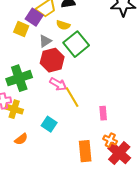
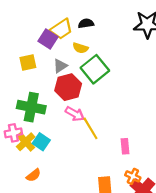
yellow square: (21, 29) -> (28, 63), moved, turned -35
green cross: (19, 78) -> (31, 107), turned 30
yellow cross: (14, 109) -> (26, 142), turned 30
cyan square: (49, 124) -> (41, 142), moved

